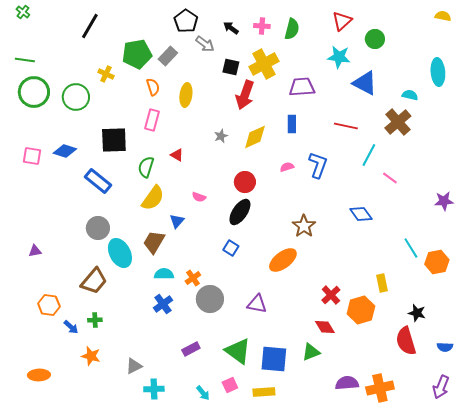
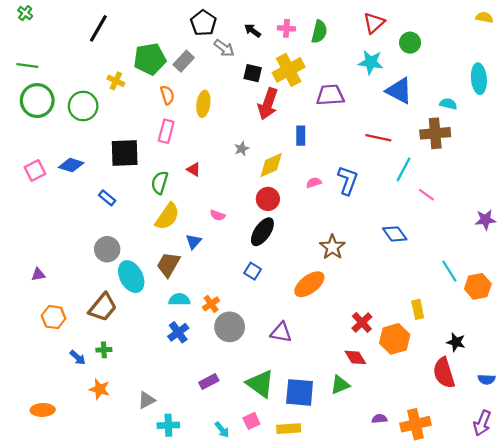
brown cross: (398, 122) -> (435, 133), turned 36
blue rectangle: (292, 124) -> (301, 136), moved
yellow diamond: (255, 137) -> (271, 165), moved
pink square: (32, 156) -> (35, 171), turned -36
blue rectangle: (98, 181) -> (107, 198), size x0.6
orange hexagon: (49, 305) -> (54, 317), moved
purple semicircle: (347, 383) -> (379, 419), size x0.6

